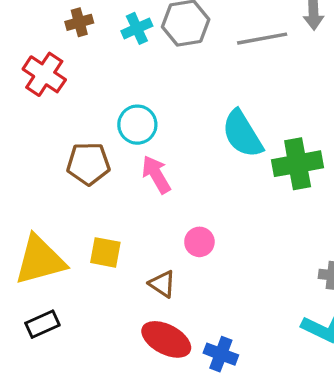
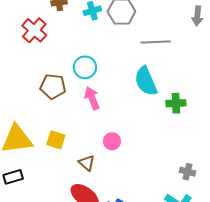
gray line: (262, 39) -> (156, 42), moved
green cross: (298, 164) -> (176, 103), size x0.7

